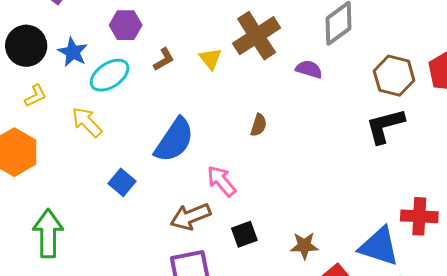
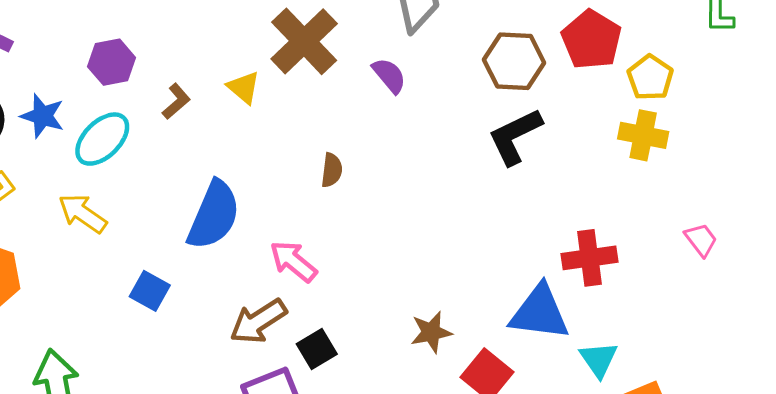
purple semicircle: (309, 69) -> (389, 75), turned 44
black square: (244, 234) -> (317, 349), moved

